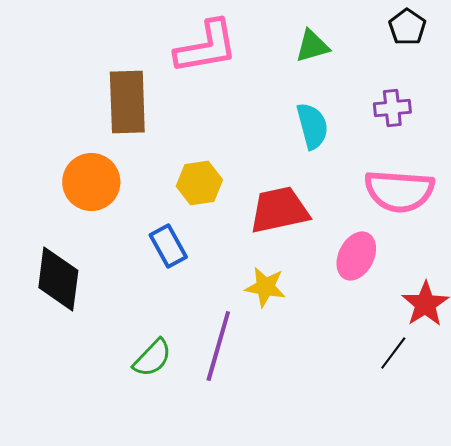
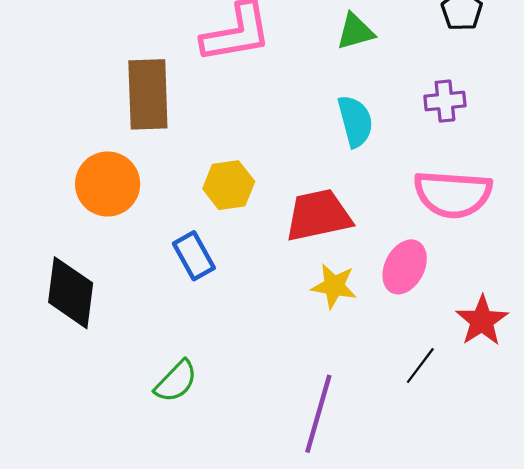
yellow star: (265, 287) -> (334, 286), moved
purple line: (218, 346) -> (318, 414), moved
black line: (393, 353) -> (420, 366), moved

